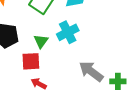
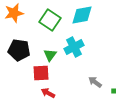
gray arrow: (91, 71) -> (95, 82), size x0.6

